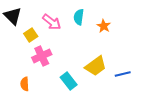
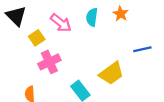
orange star: (104, 26) -> (121, 14), moved
blue line: (123, 74) -> (142, 49), moved

